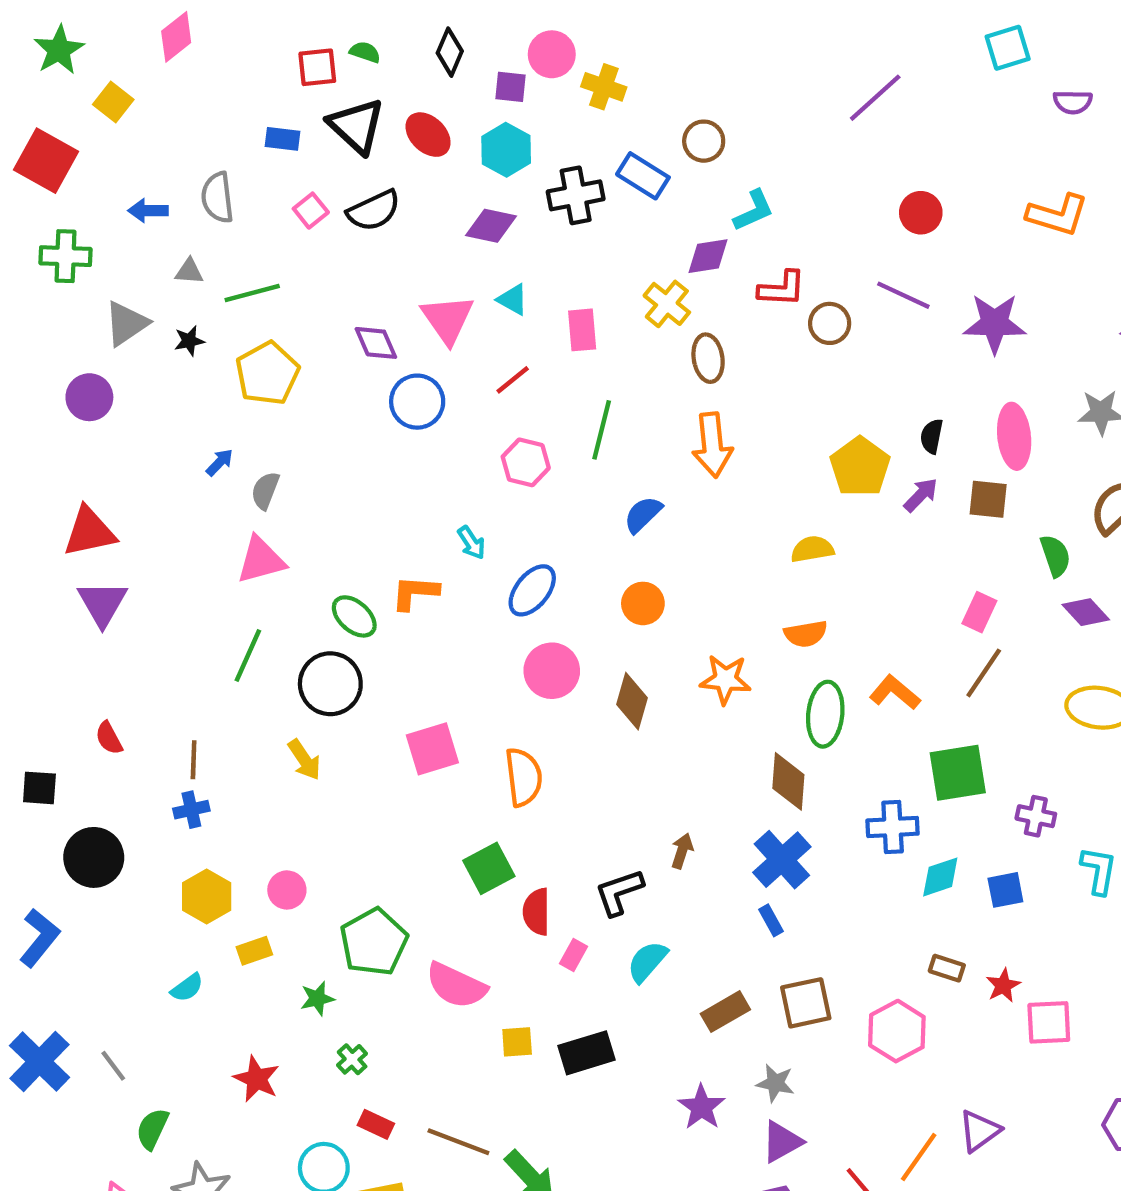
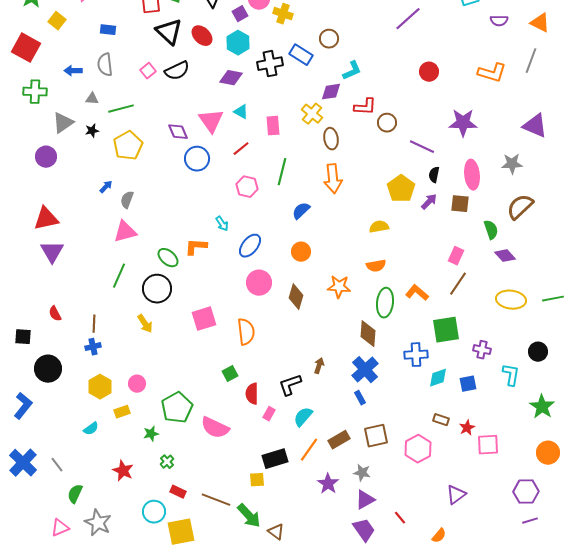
purple square: (511, 87) -> (240, 14), turned -35
blue rectangle: (283, 139) -> (108, 30), moved
purple line: (903, 295) -> (422, 147), moved
green square: (489, 868) -> (230, 374), size x0.7
yellow square: (517, 1042) -> (257, 480), moved
orange line: (919, 1157) -> (309, 450), moved

